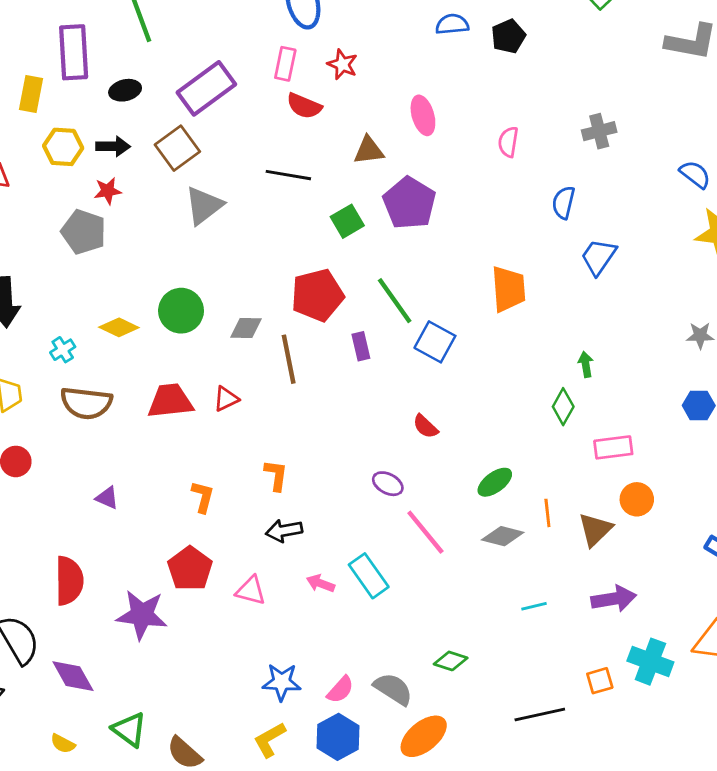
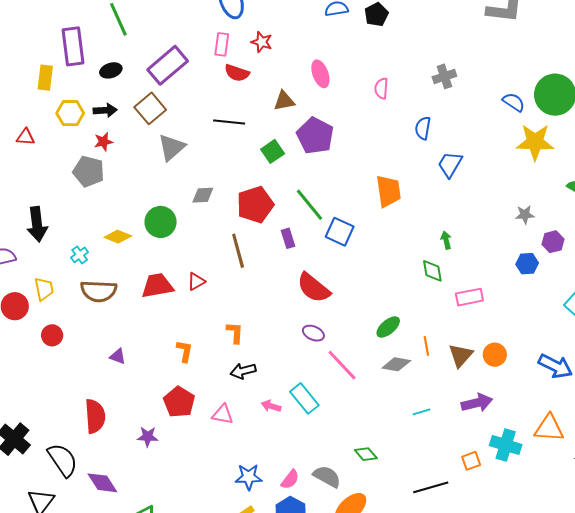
gray diamond: (246, 328) -> (203, 195), moved
green diamond: (563, 407) -> (432, 271), turned -35
red semicircle: (425, 426) -> (314, 288), moved, size x1.8
orange circle: (637, 499) -> (495, 355), moved
purple star: (142, 615) -> (148, 437), size x0.6
green diamond: (451, 661) -> (366, 454), turned 35

